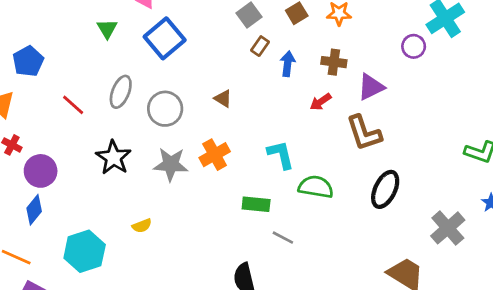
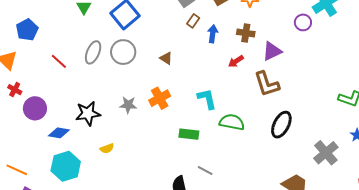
gray circle: (165, 109) -> (123, 52), moved
black star: (114, 158) -> (88, 113), moved, turned 30
gray star: (171, 164) -> (128, 105), size x0.7
blue diamond: (34, 210) -> (59, 133), moved, turned 60
gray line: (283, 238) -> (205, 171), moved

